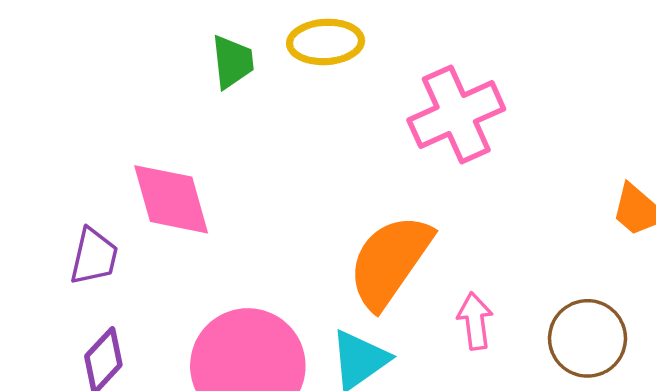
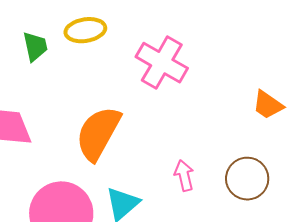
pink cross: (456, 114) -> (162, 63), turned -30
orange semicircle: (390, 261) -> (98, 133), moved

